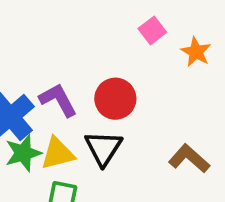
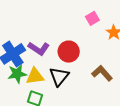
purple L-shape: (58, 100) -> (39, 48), turned 145
brown L-shape: (189, 159) -> (102, 73), moved

